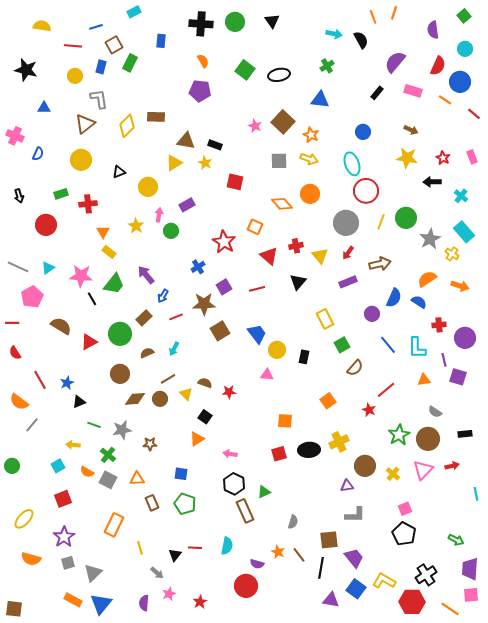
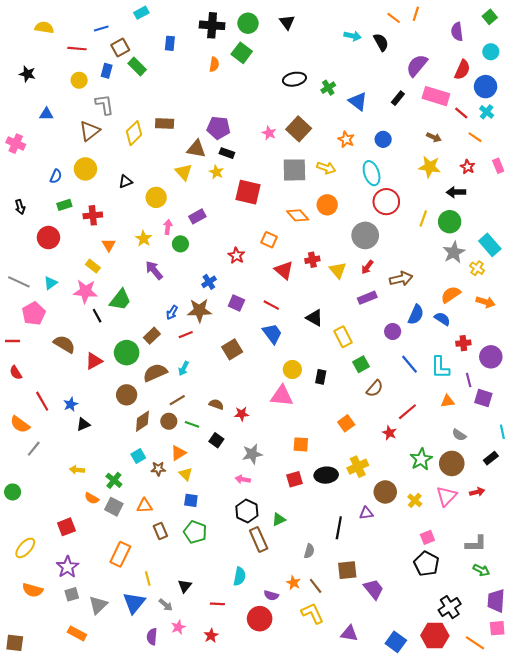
orange line: (373, 17) -> (394, 18), turned -32
orange semicircle: (203, 61) -> (214, 64), turned 40
green rectangle: (130, 63) -> (137, 67), turned -72
green cross: (327, 66) -> (328, 88), moved
black star: (26, 70) -> (27, 74), size x0.7
green square: (245, 70) -> (242, 53), moved
purple pentagon: (200, 91) -> (218, 128), moved
pink rectangle: (413, 91) -> (436, 96), size x1.4
blue triangle: (320, 100) -> (358, 101), moved, turned 30
orange line: (445, 100) -> (475, 137), moved
red line: (474, 114) -> (461, 113), moved
orange star: (311, 135) -> (346, 139), moved
blue semicircle: (38, 154) -> (56, 176), moved
gray square: (279, 161) -> (294, 170), size x1.4
yellow triangle: (174, 163) -> (184, 172), turned -42
red square: (235, 182) -> (248, 192), size x1.4
cyan cross: (461, 196) -> (487, 112), moved
green circle: (406, 218) -> (450, 222), moved
yellow line: (381, 222) -> (423, 219), moved
red star: (224, 242) -> (236, 255), size x0.7
yellow rectangle: (109, 252) -> (93, 266), moved
purple arrow: (146, 275) -> (154, 270), moved
black triangle: (298, 282) -> (315, 318), moved, turned -42
purple square: (224, 287) -> (236, 303), turned -35
red line: (257, 289) -> (271, 305), turned 42
brown star: (204, 304) -> (199, 310), moved
blue trapezoid: (257, 334) -> (272, 334), moved
brown semicircle: (147, 353) -> (155, 373), size x1.6
pink triangle: (267, 375) -> (282, 396), size x1.6
yellow triangle: (186, 394) -> (186, 474), moved
brown diamond: (135, 399) -> (142, 421), turned -30
green line: (94, 425) -> (192, 424), moved
gray star: (122, 430) -> (252, 454), moved
black rectangle: (465, 434) -> (491, 458), turned -32
orange triangle: (197, 439) -> (178, 453), moved
cyan square: (58, 466) -> (138, 456), moved
cyan line: (476, 494) -> (502, 432), moved
gray L-shape: (355, 515) -> (476, 544), moved
red line: (195, 548) -> (217, 604), moved
black line: (321, 568) -> (339, 528), moved
yellow L-shape: (384, 581) -> (312, 613), moved, turned 35
blue square: (356, 589) -> (396, 642), moved
blue triangle: (101, 604) -> (134, 603), moved

